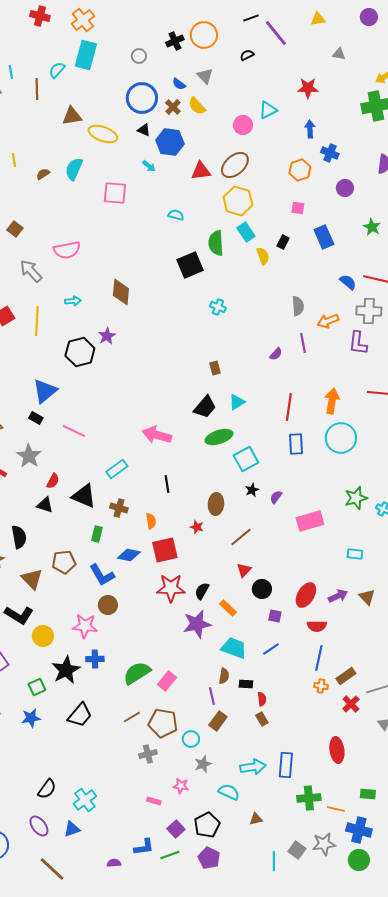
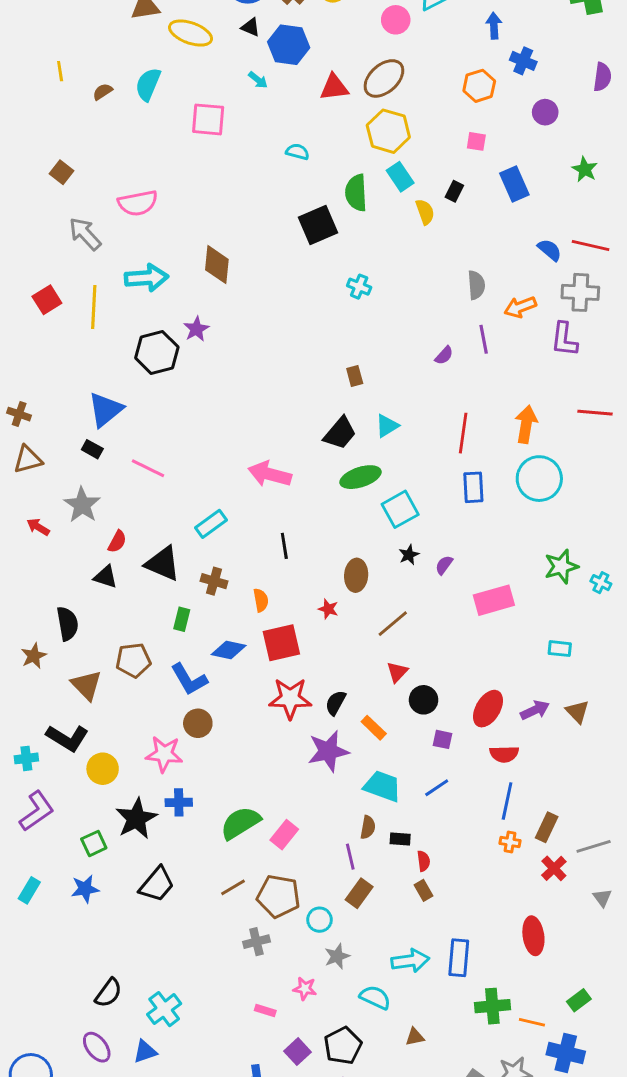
cyan arrow: (73, 301) -> (147, 278), size x1.8
brown rectangle: (346, 676) -> (547, 827), turned -30
green rectangle: (368, 794) -> (579, 1000), turned -42

